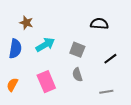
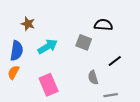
gray square: (77, 50) -> (84, 42), moved
gray semicircle: (77, 75) -> (93, 78), moved
orange semicircle: (12, 85) -> (13, 72), moved

